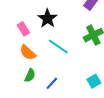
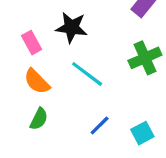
black star: (47, 18) -> (72, 27), turned -30
blue line: (52, 83) -> (100, 126), moved

